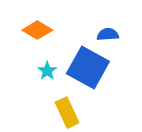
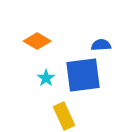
blue square: (88, 67) -> (83, 75), turned -36

